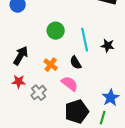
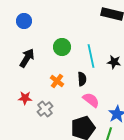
black arrow: (21, 56) -> (27, 58), moved
black semicircle: (76, 63) -> (82, 79), turned -152
pink semicircle: (70, 84) -> (91, 100), moved

